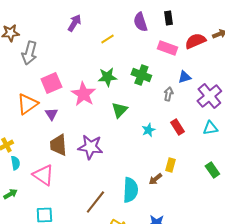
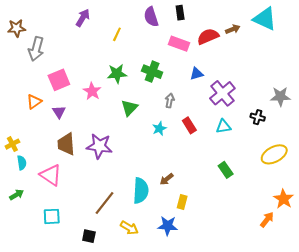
yellow line: (107, 39) -> (117, 34), turned -32
pink star: (83, 94) -> (92, 91), size x0.7
gray arrow: (168, 94) -> (170, 101), moved
orange triangle: (27, 104) -> (34, 102), size x0.7
yellow rectangle: (170, 165) -> (182, 202), moved

